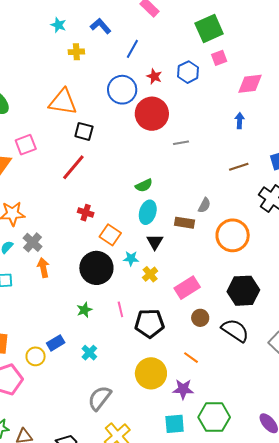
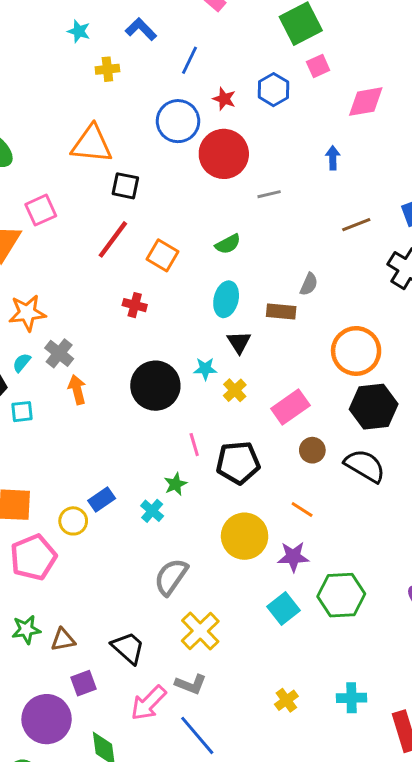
blue arrow: (240, 121) -> (333, 158), moved
green semicircle: (144, 185) -> (228, 244), moved
orange square: (110, 235) -> (163, 255), moved
orange circle: (233, 235) -> (356, 351), moved
green star: (84, 310) -> (175, 484), moved
cyan square: (175, 424) -> (284, 608), turned -30

